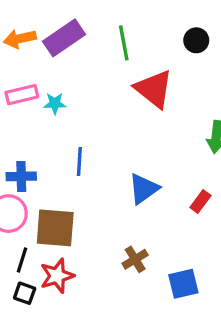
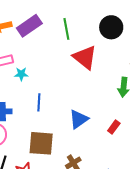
black circle: (196, 40) -> (111, 27), size x1.5
cyan star: (55, 103) -> (21, 74), moved
brown square: (55, 228) -> (41, 143), moved

